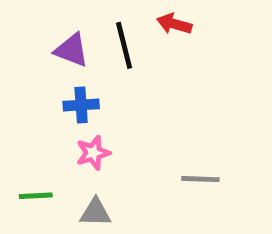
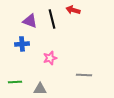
blue cross: (81, 105) -> (22, 44), moved
pink star: (93, 153) -> (50, 58), moved

